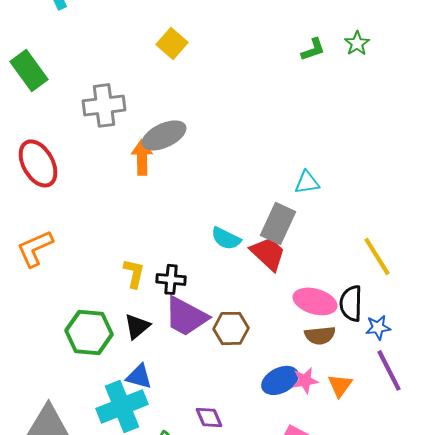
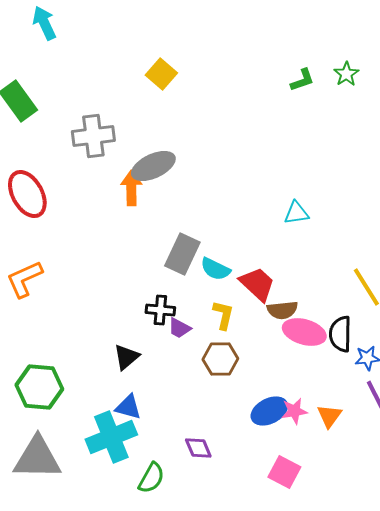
gray rectangle: (278, 223) -> (182, 254), moved
yellow L-shape: (134, 273) -> (223, 315), moved
purple trapezoid: (186, 316) -> (179, 328), moved, size x0.5
green hexagon: (89, 332) -> (39, 387), moved
brown semicircle: (320, 335) -> (282, 310), moved

